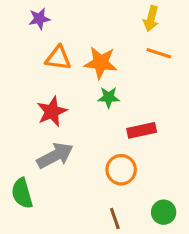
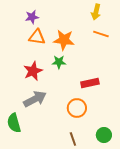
purple star: (39, 19) -> (32, 17), moved
green star: (109, 97) -> (59, 62), moved

